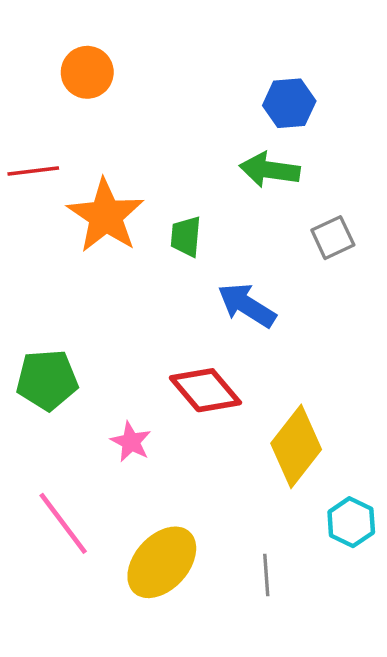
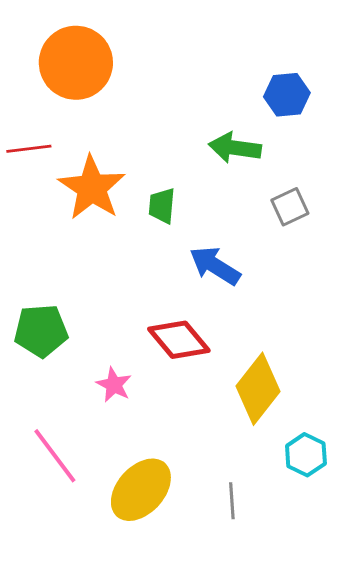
orange circle: (87, 72) -> (76, 63), size x1.6
blue hexagon: (289, 103) -> (287, 95), moved

